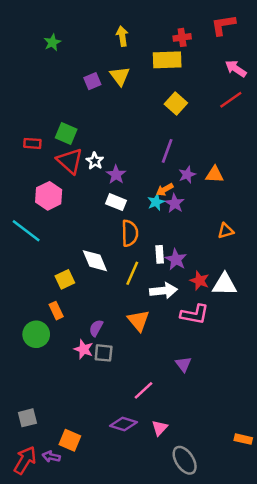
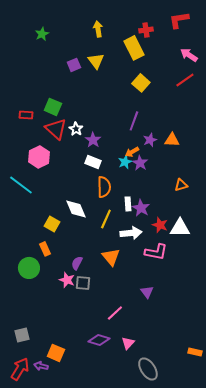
yellow rectangle: (167, 60) -> (134, 48), turned 65
yellow square: (65, 279) -> (52, 224), turned -35

